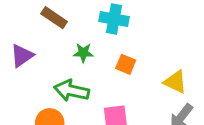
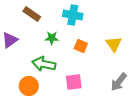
yellow triangle: (175, 82) -> (114, 44), moved, turned 30

